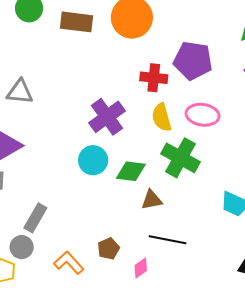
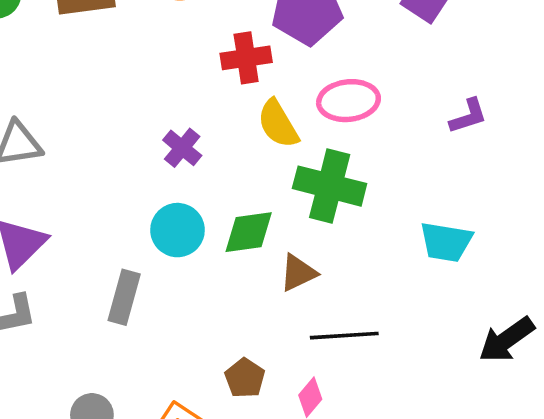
purple cross: (107, 117) -> (182, 148), size x0.6
gray rectangle: (35, 218) -> (124, 297), moved

